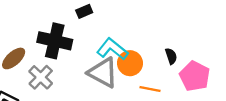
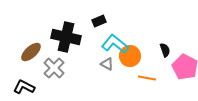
black rectangle: (84, 11) -> (99, 21), moved
gray triangle: (103, 73) -> (107, 64), size x0.5

